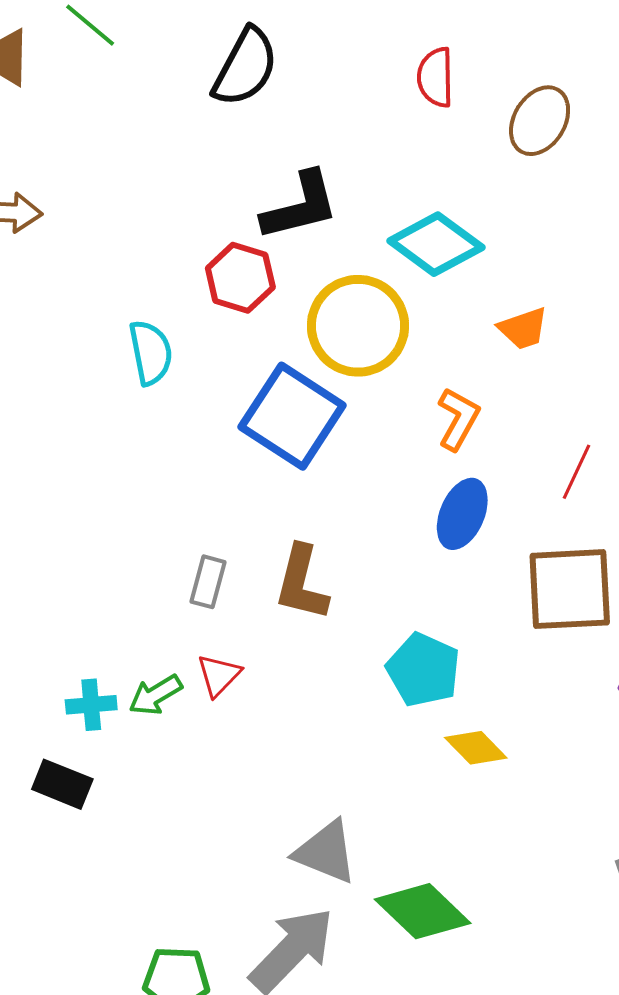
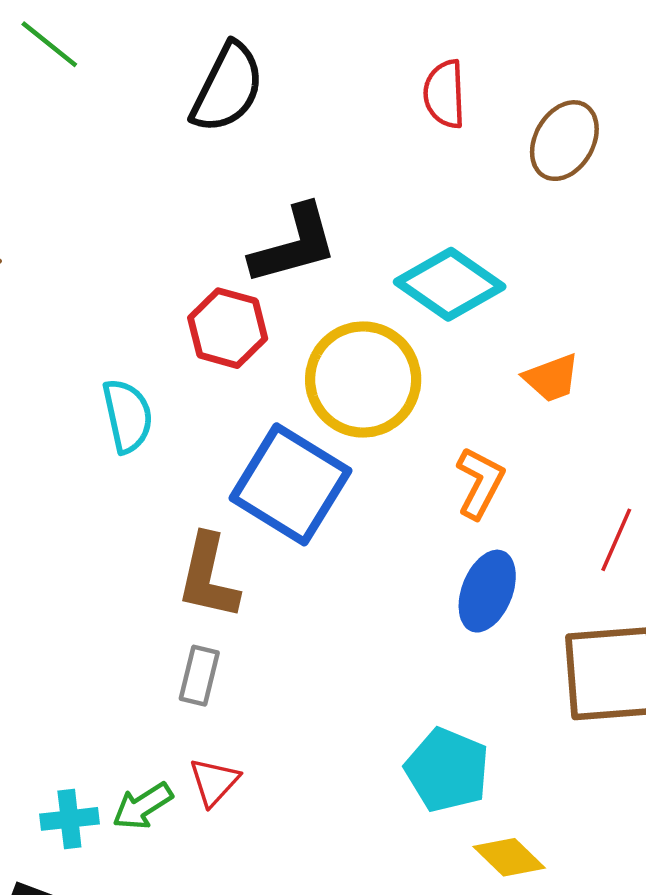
brown L-shape: (302, 583) -> (208, 577), moved

